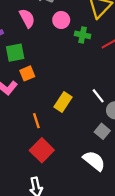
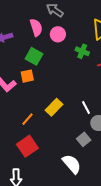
pink circle: (61, 20) -> (58, 34), moved
green square: (15, 53) -> (34, 56), moved, turned 30
orange line: (36, 121) -> (27, 119), turned 48

